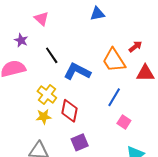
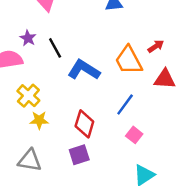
purple star: (21, 40) -> (28, 38), moved
yellow cross: (47, 94) -> (28, 96), moved
red diamond: (70, 111) -> (84, 124), moved

